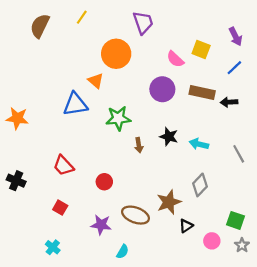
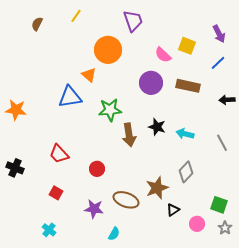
brown semicircle: (40, 26) -> (37, 24), size x0.6
black arrow: (229, 102) -> (227, 100), moved
brown arrow: (139, 145) -> (129, 135), size x1.6

